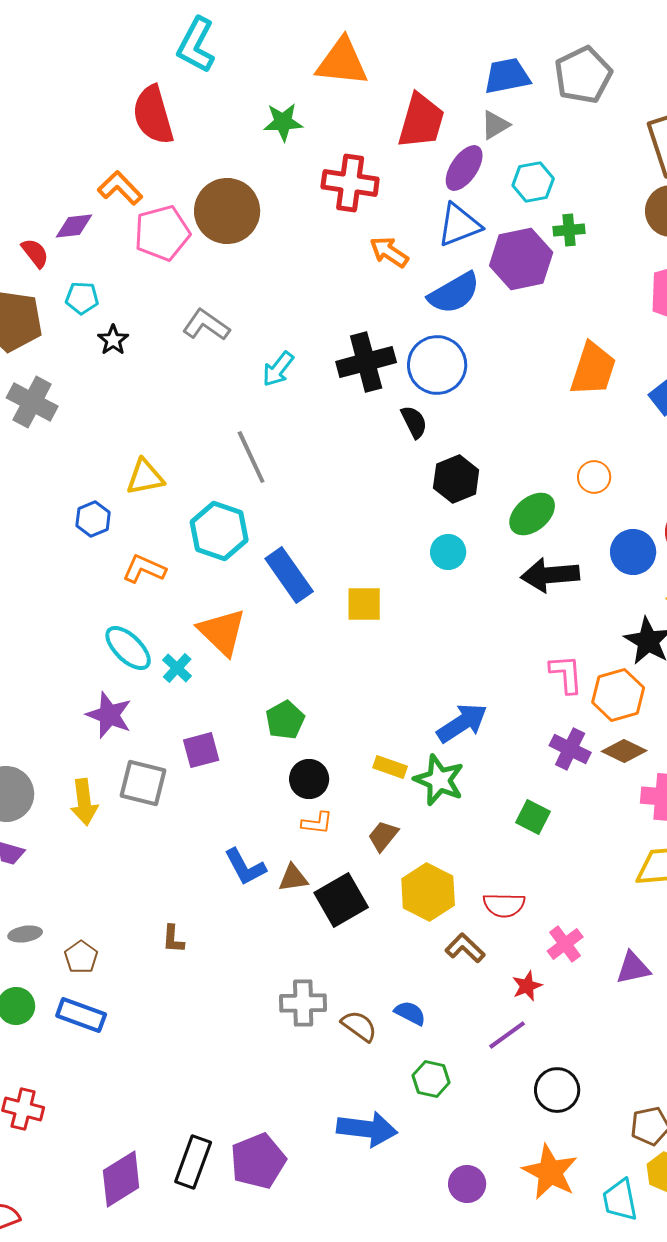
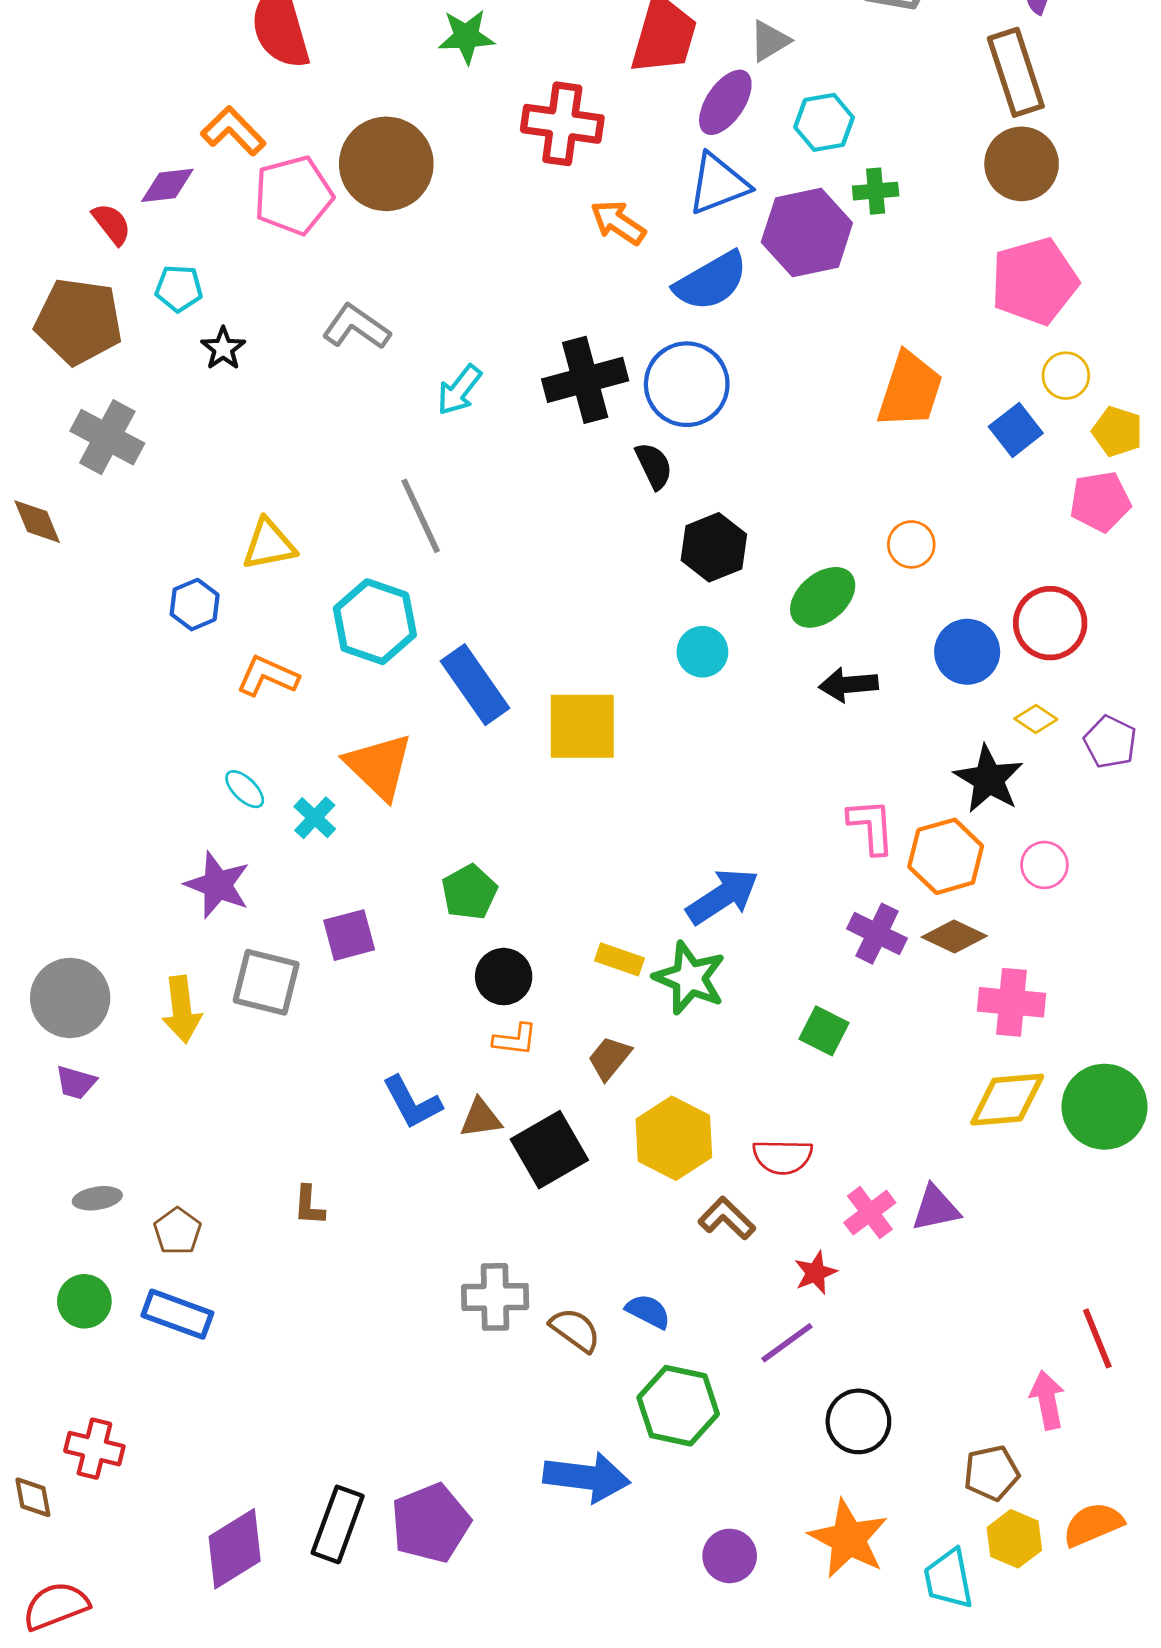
black arrow: (550, 575) -> (848, 685), size x0.7
yellow square: (364, 604) -> (582, 726), size x1.4
cyan ellipse: (128, 648) -> (245, 789), size x0.6
purple triangle: (633, 968) -> (936, 1208), moved
green hexagon: (431, 1079) -> (678, 1406), size x1.5

